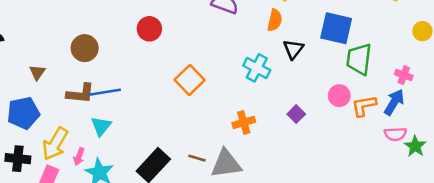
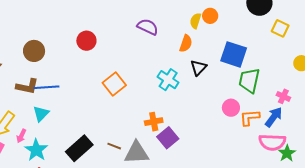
purple square: (296, 114) -> (168, 138), moved, size x1.5
pink semicircle: (395, 134) -> (272, 142), size x1.5

